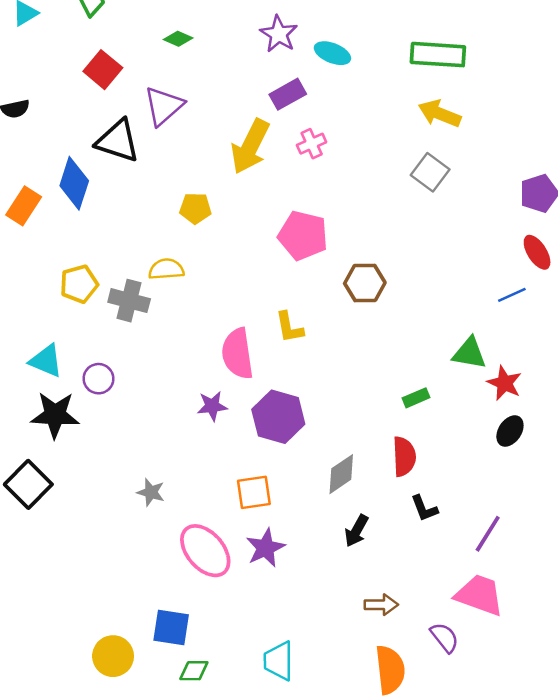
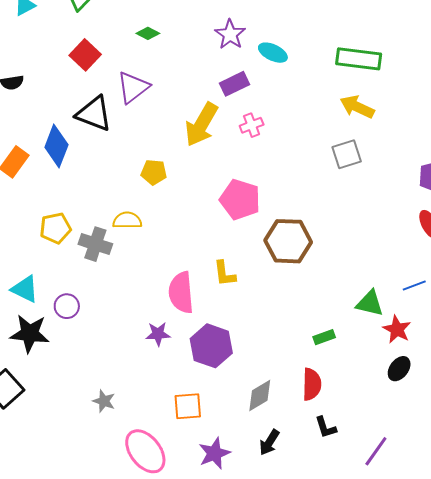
gray square: (430, 172) -> (347, 154), turned 32
brown hexagon: (365, 283) -> (288, 241), size x1.4
blue line: (512, 295) -> (414, 286), moved
purple star: (265, 548) -> (214, 453), moved

